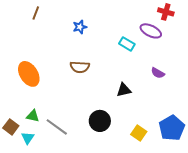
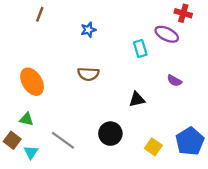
cyan rectangle: (127, 44) -> (140, 49), turned 42
green triangle: (33, 116) -> (26, 119), moved

